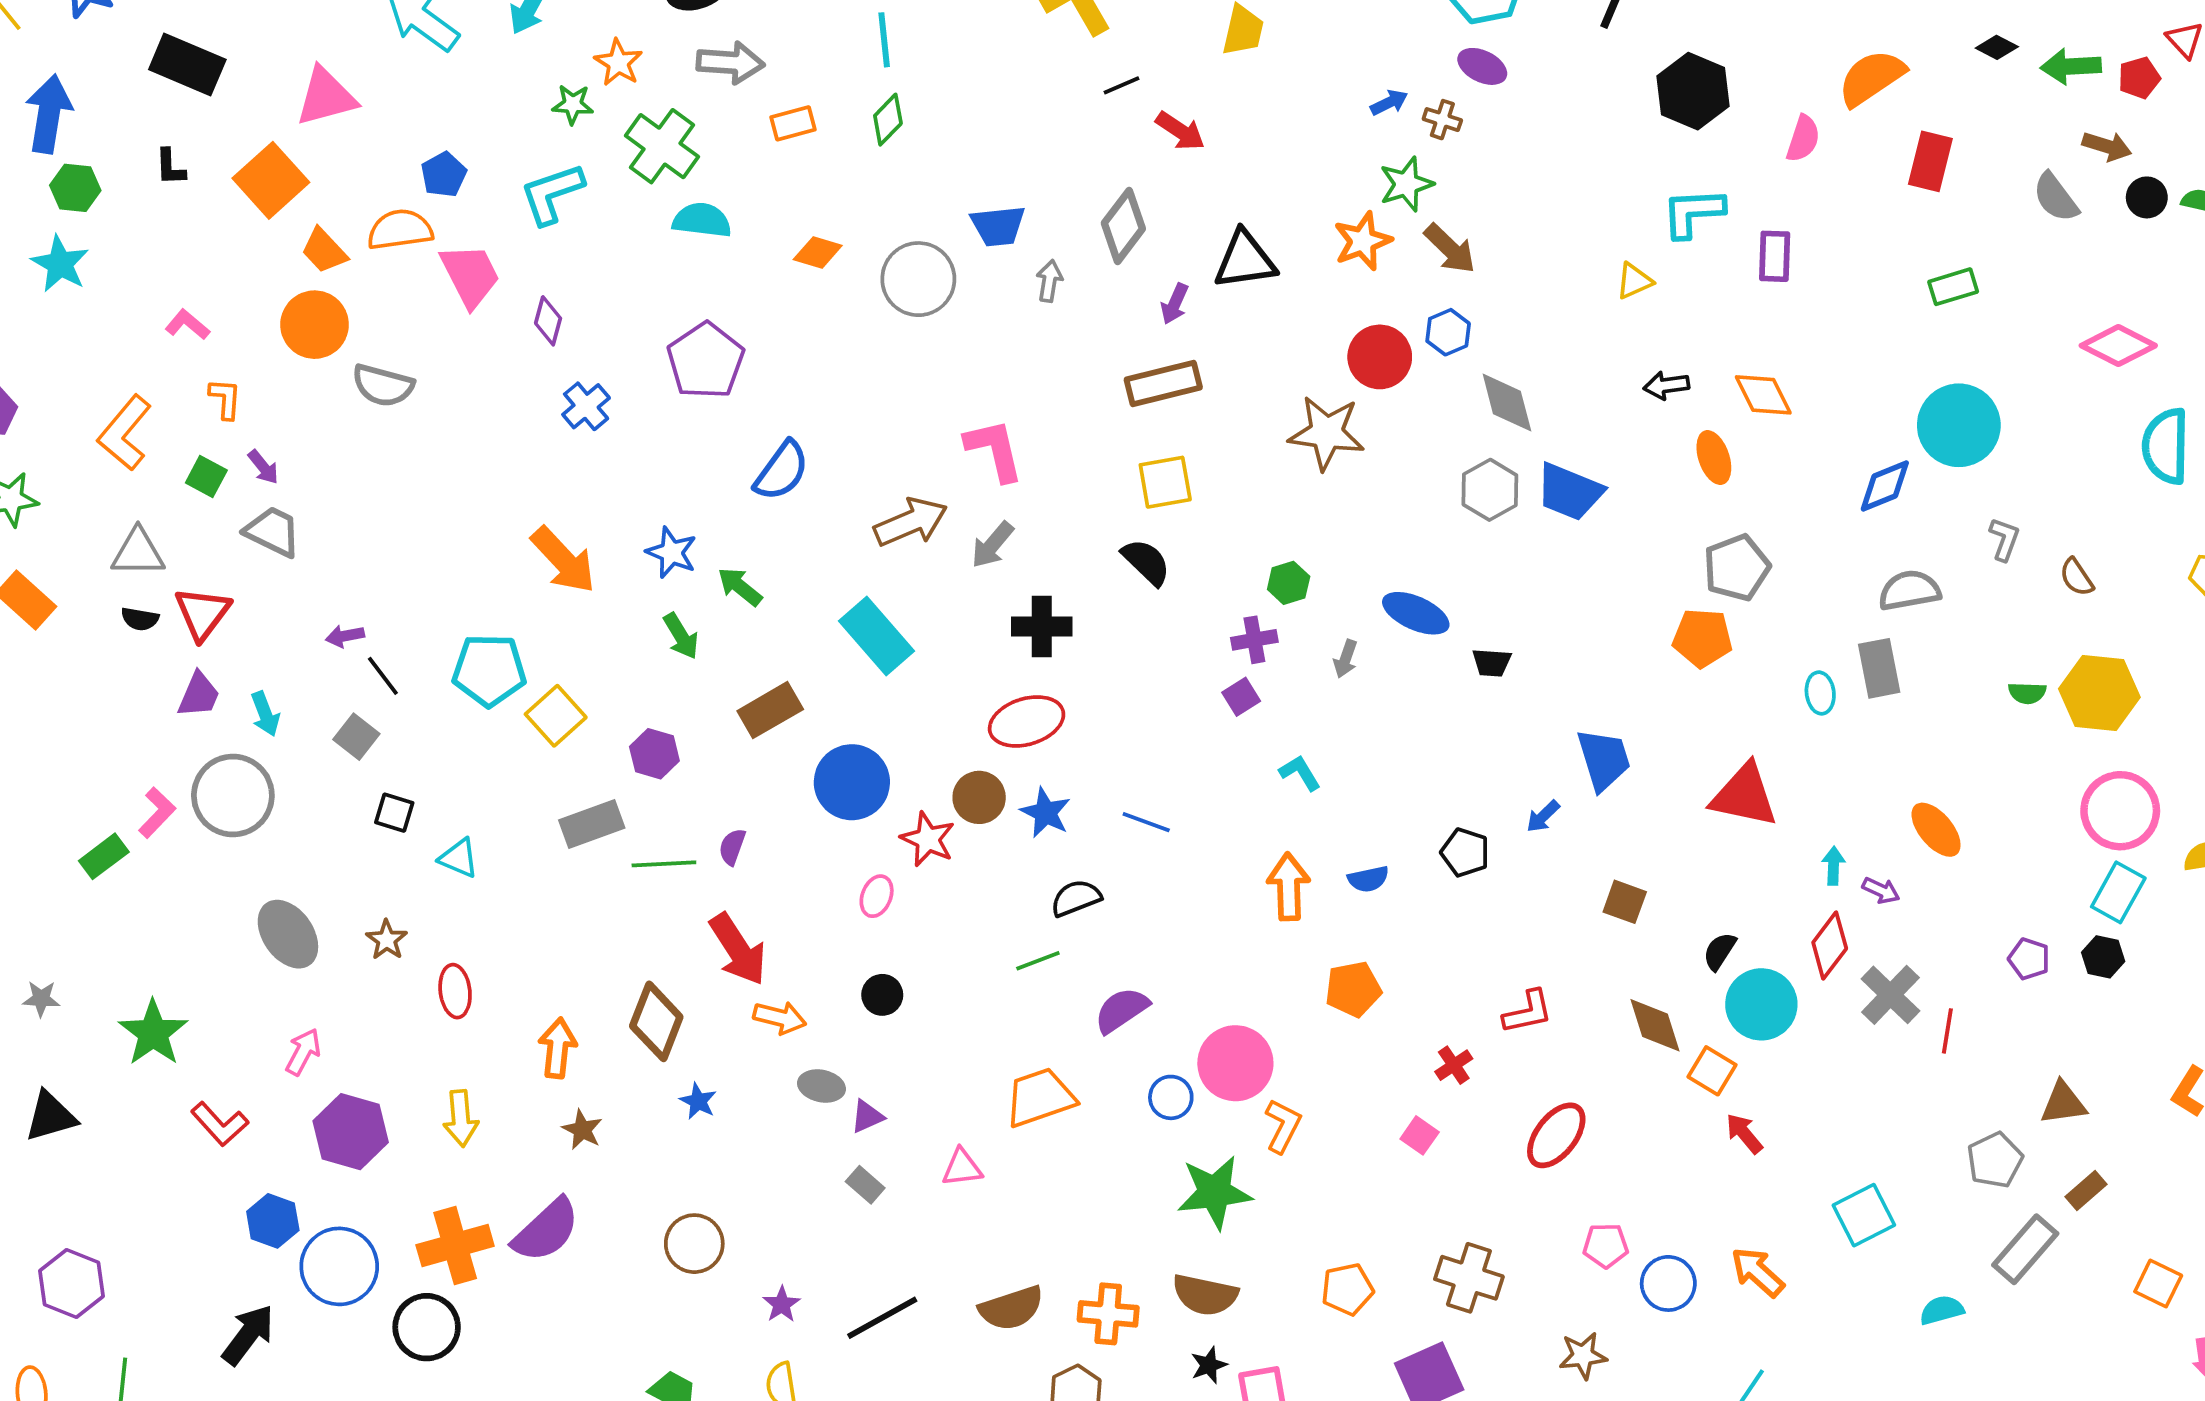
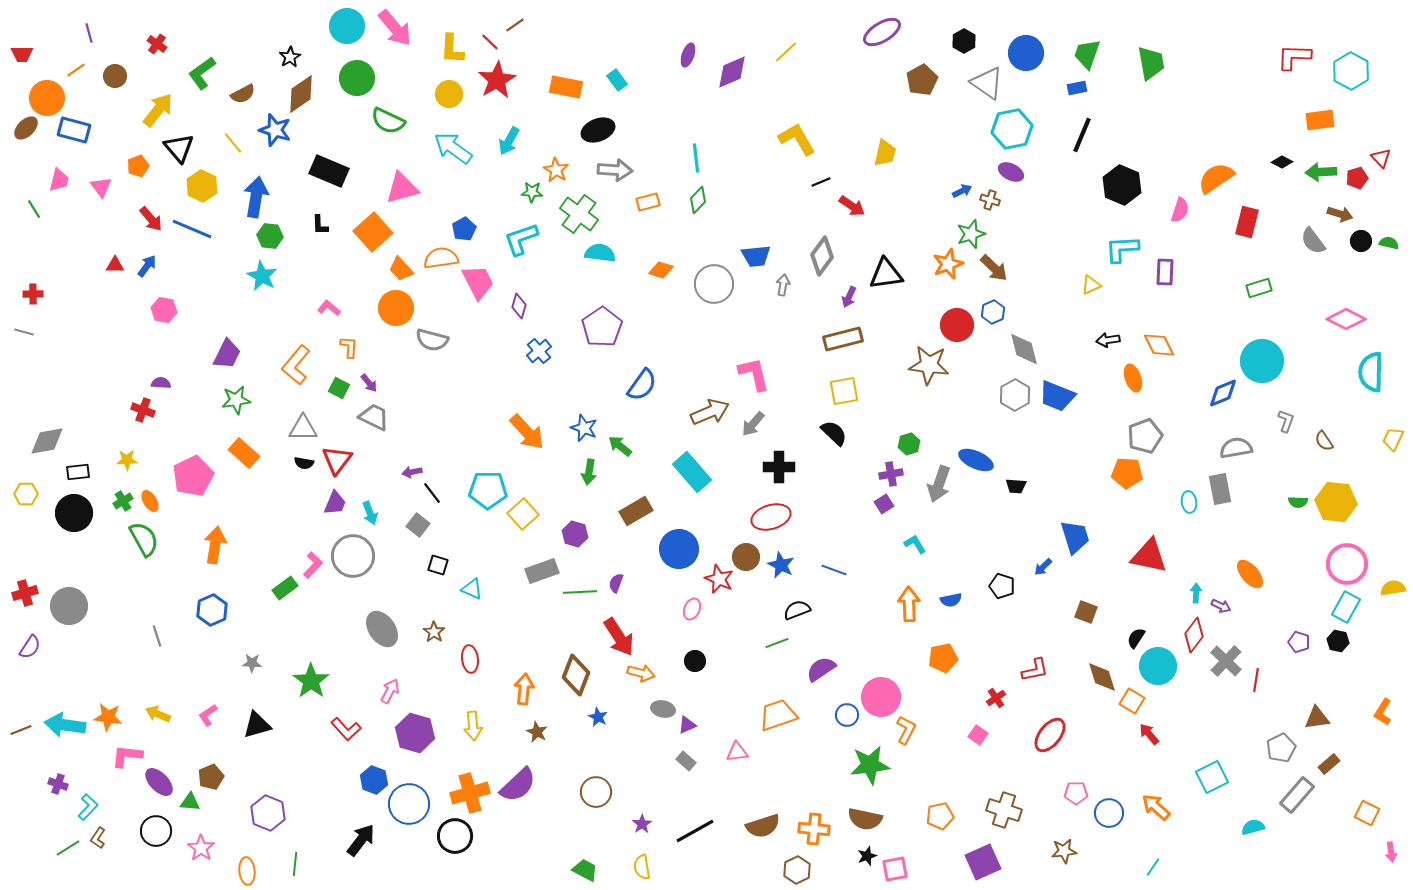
green arrow: (681, 636) -> (589, 472), turned 40
gray arrow: (1346, 659) -> (939, 484), size x1.8

